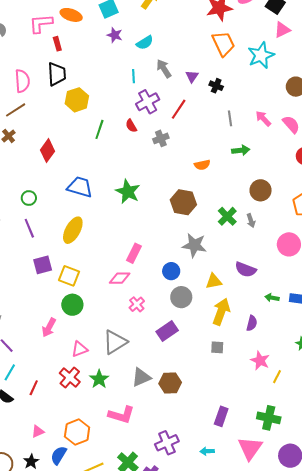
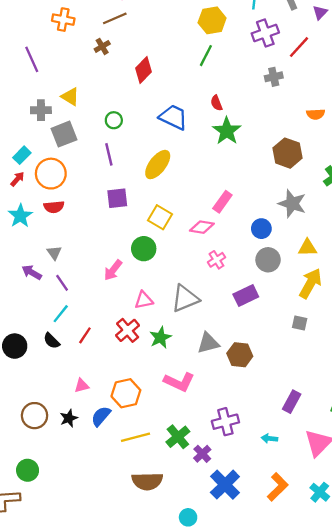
yellow hexagon: (77, 100) -> (212, 20), moved
red semicircle: (131, 126) -> (216, 103), moved
yellow square: (69, 276) -> (160, 217), moved

